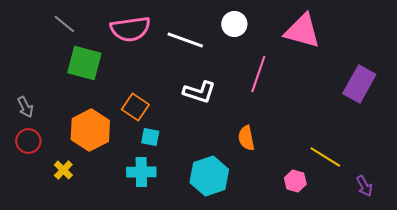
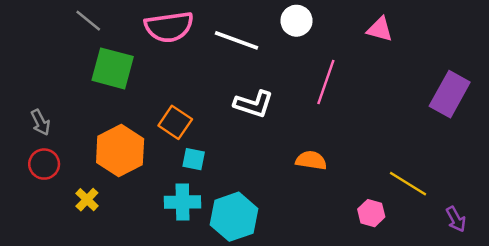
pink triangle: (302, 31) -> (380, 29), size x0.6
orange semicircle: (246, 138) -> (311, 160), turned 110
cyan hexagon: (209, 176) -> (234, 217), moved

